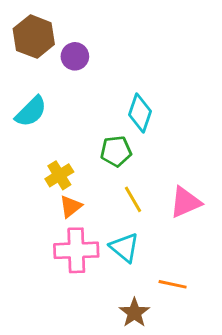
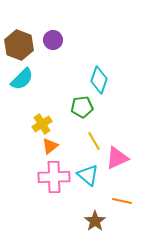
brown hexagon: (34, 37) -> (19, 45), moved
pink triangle: (185, 202) -> (117, 158), moved

